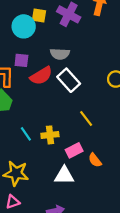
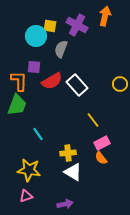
gray semicircle: (60, 54) -> (61, 49), moved, turned 108
yellow cross: (50, 135) -> (68, 153), moved
pink rectangle: (74, 150) -> (102, 143), moved
white triangle: (64, 176) -> (73, 172), turned 30

